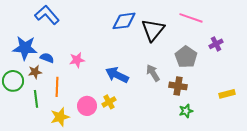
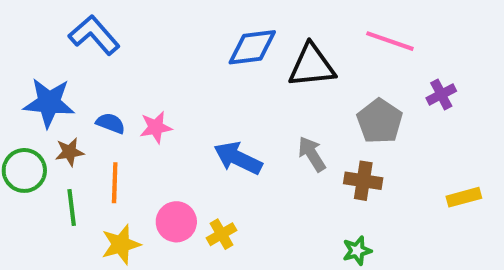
black triangle: (153, 30) -> (312, 66), turned 45
blue semicircle: (47, 58) -> (111, 123), moved
yellow cross: (109, 102) -> (221, 234), moved
green star: (186, 111) -> (357, 251), moved

